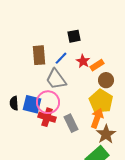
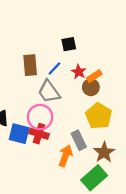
brown circle: (106, 80) -> (91, 87), moved
blue square: (32, 104) -> (19, 134), moved
orange arrow: (97, 118) -> (65, 156), moved
gray rectangle: (71, 123) -> (79, 140), moved

